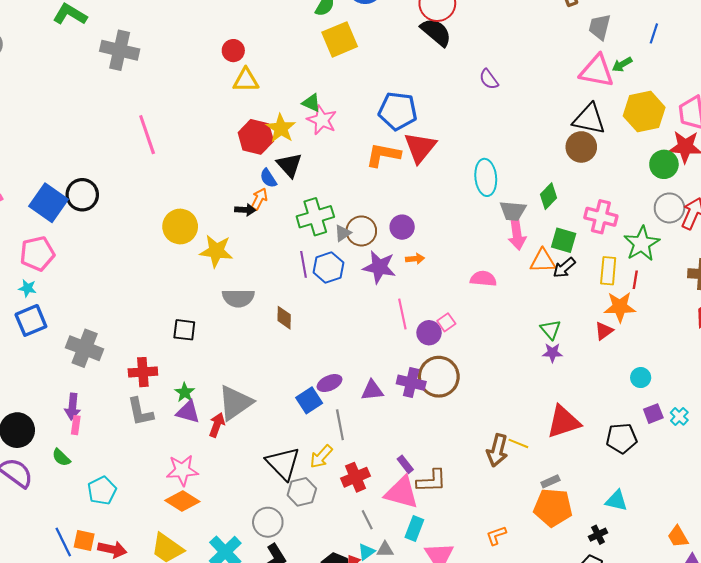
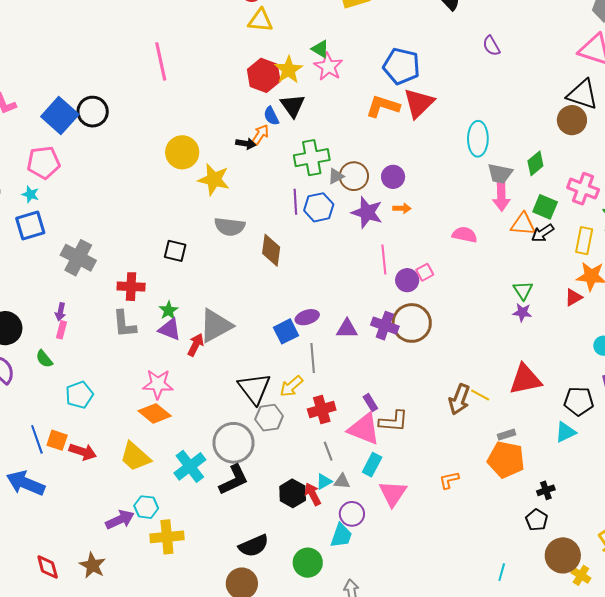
brown diamond: (284, 318) -> (271, 250), size x1.4
purple arrow: (72, 407) -> (60, 312), size x0.7
cyan triangle: (616, 501) -> (565, 432), moved, turned -45
gray circle: (268, 522) -> (234, 443), size x1.4

